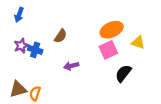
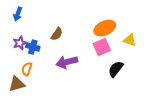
purple arrow: (71, 66) -> (67, 62), size x1.5
orange semicircle: (35, 93) -> (27, 69), moved

